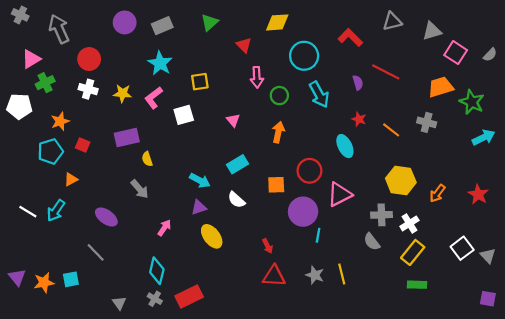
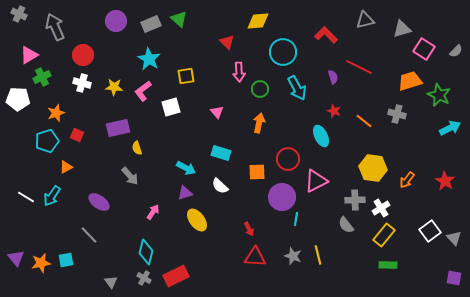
green triangle: (210, 22) -> (179, 19), moved, turned -36
cyan rectangle: (237, 164) -> (221, 153), turned 48

